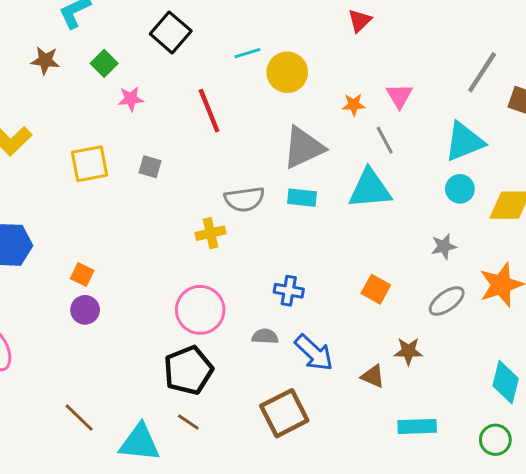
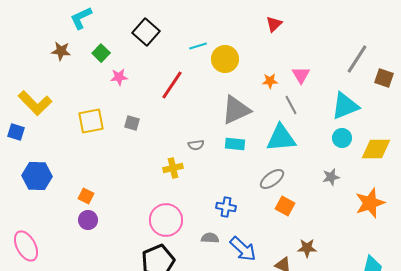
red line: (209, 111) -> (172, 85), turned 56
gray semicircle: (244, 199) -> (196, 145), size x0.6
gray ellipse: (447, 301) -> (272, 179), moved

